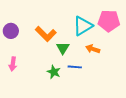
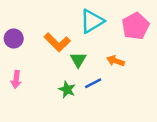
pink pentagon: (109, 21) -> (135, 26), turned -30
cyan triangle: (83, 26) -> (92, 21), moved
blue line: (75, 67) -> (93, 83), turned -32

